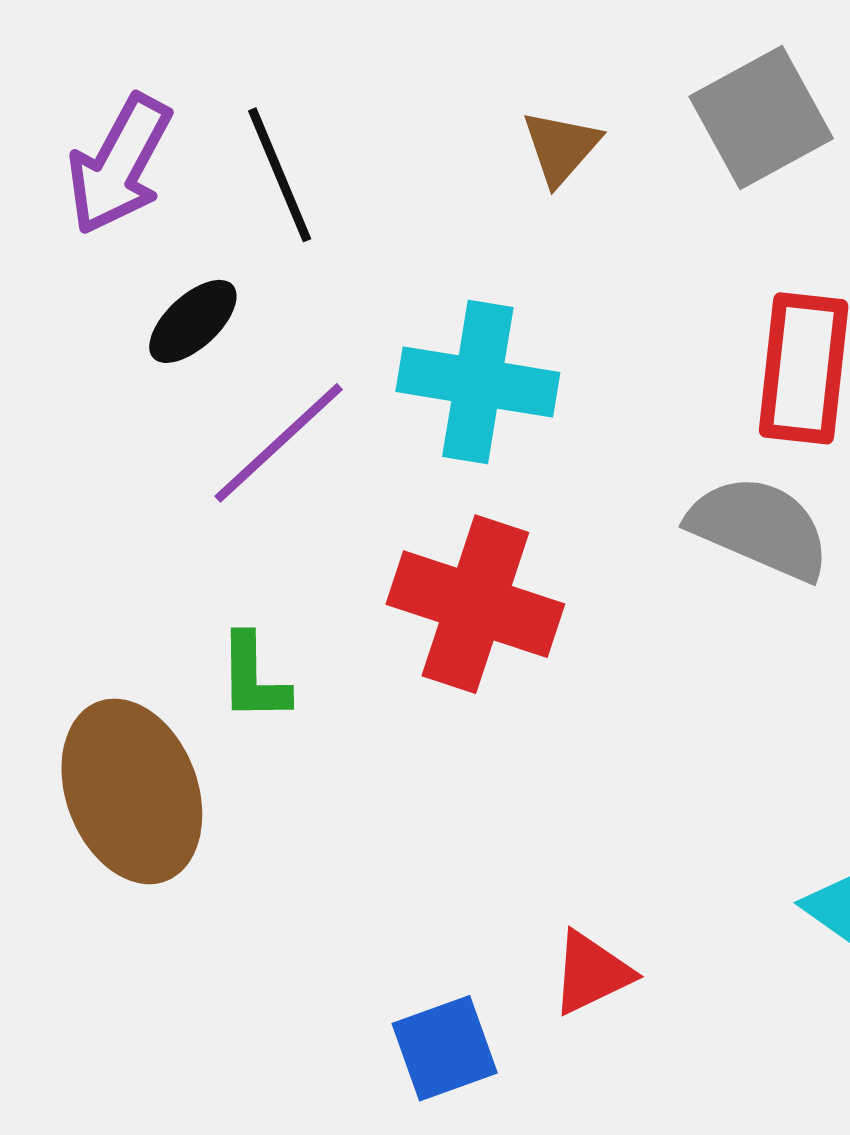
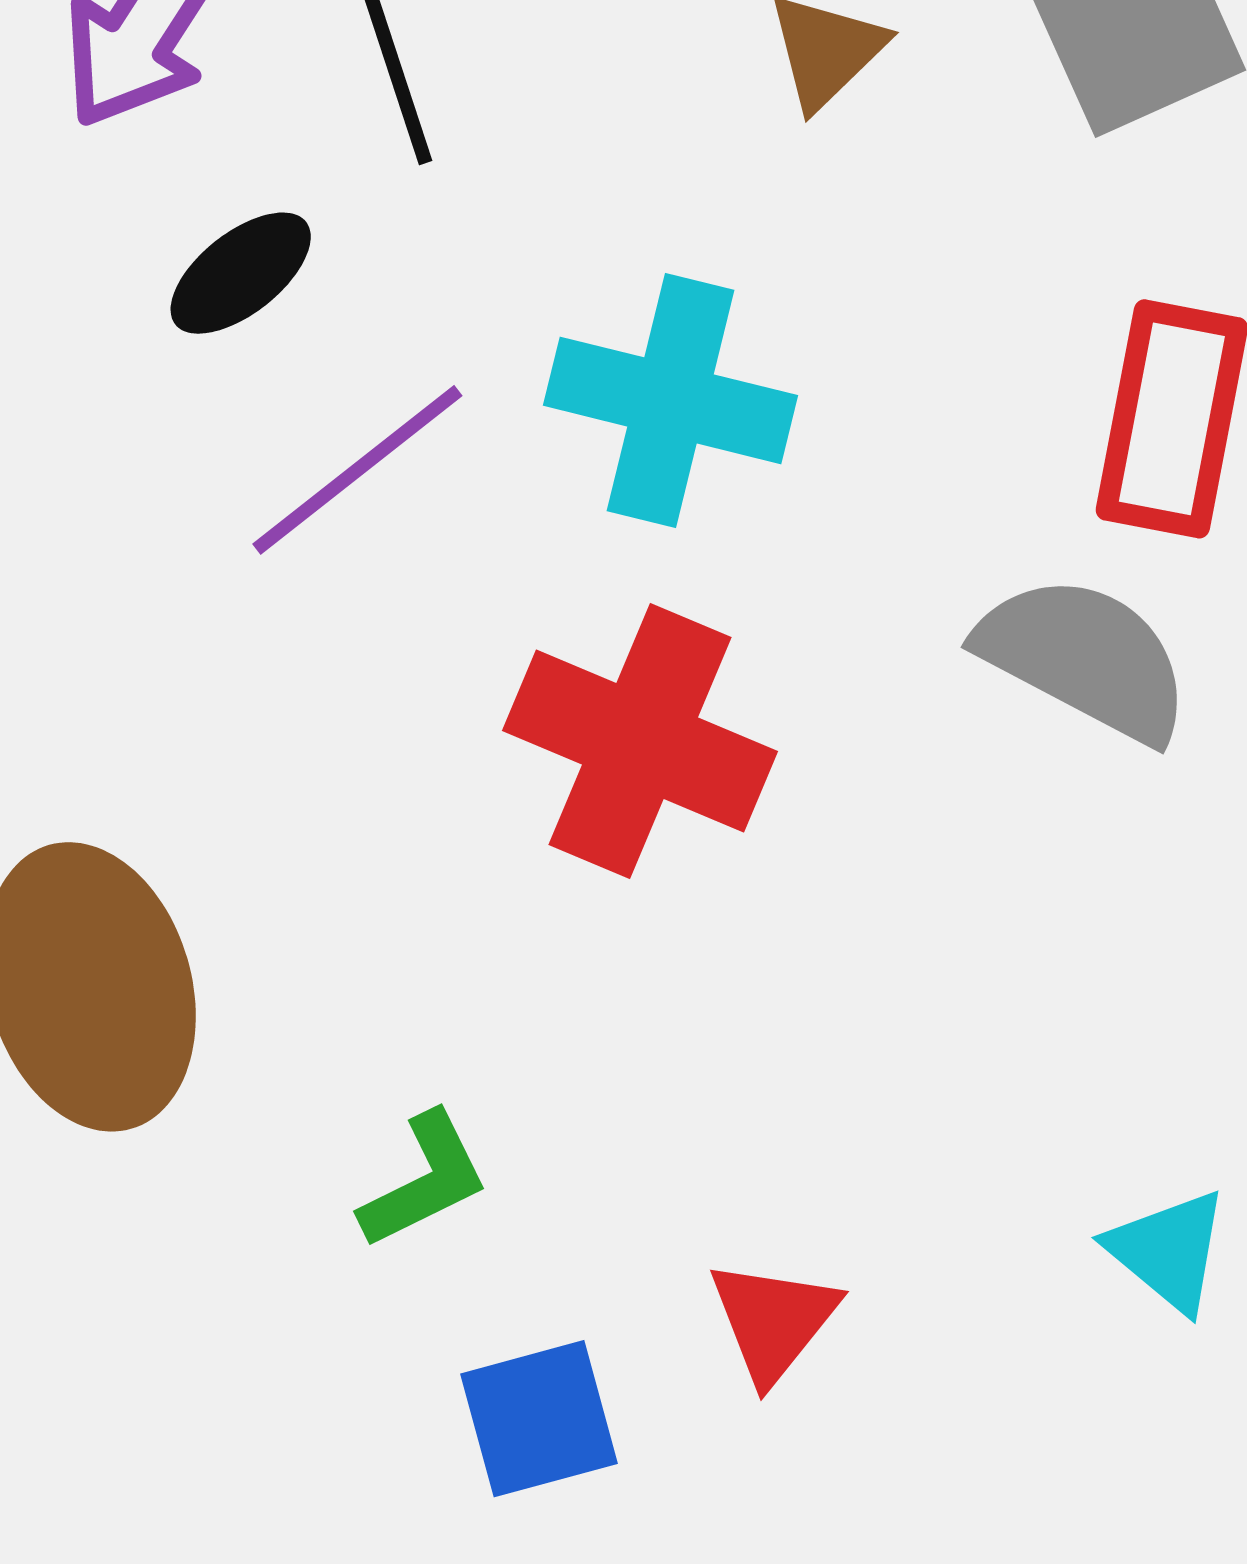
green L-shape: (254, 678) -> (424, 1180), moved, turned -120
red triangle: (591, 973) -> (773, 1321), turned -30

